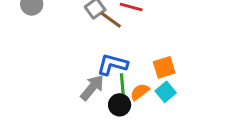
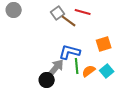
orange square: (164, 67) -> (104, 44), moved
black circle: (120, 105) -> (47, 80), moved

